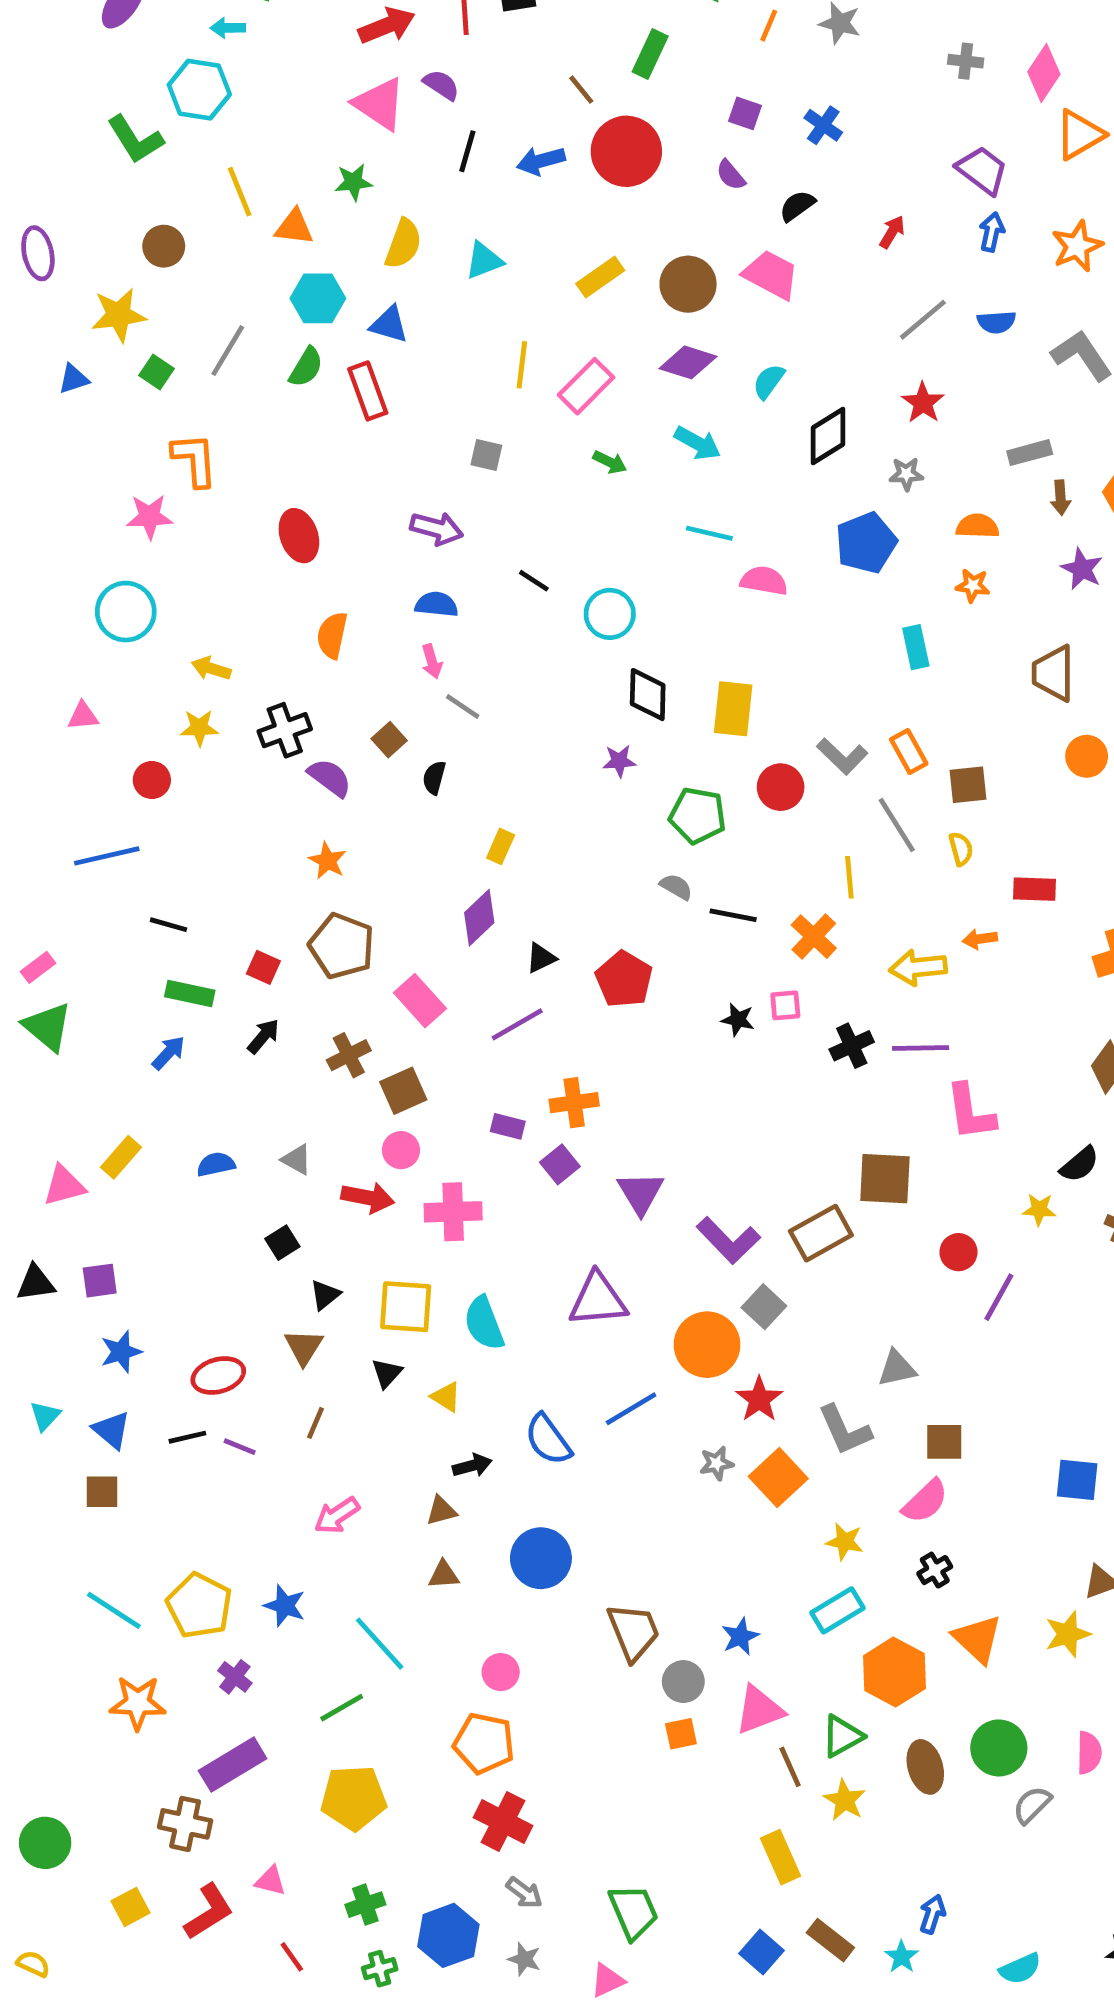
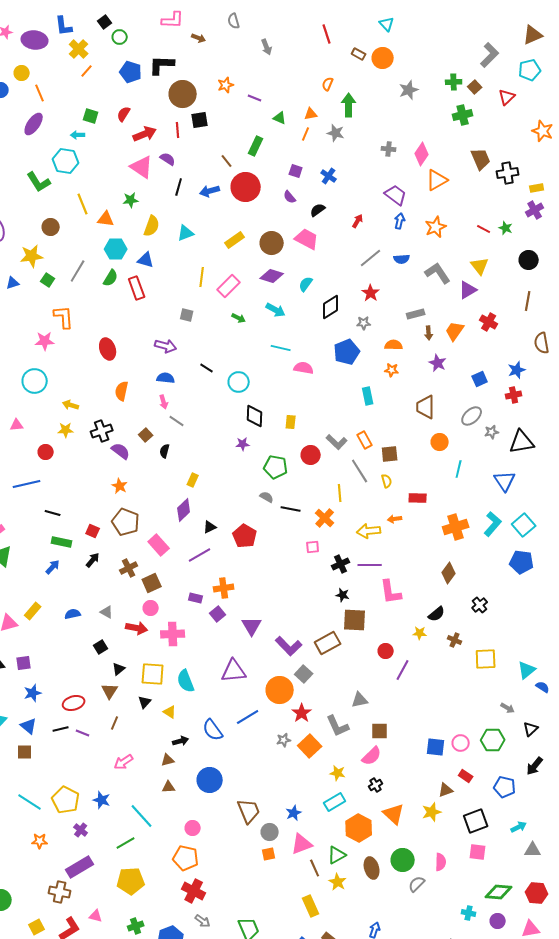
yellow rectangle: (733, 709) -> (291, 422), size x0.6
black star: (738, 1020) -> (343, 595), moved
orange star: (138, 1703) -> (40, 841), size x0.7

